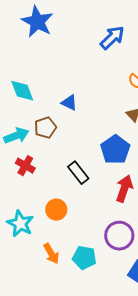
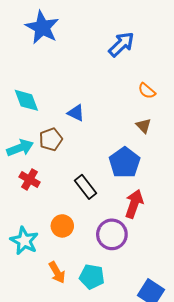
purple circle: (119, 236) -> (112, 234), moved

